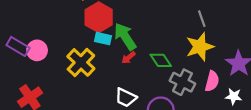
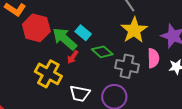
cyan rectangle: (103, 39) -> (83, 33), moved, turned 42
yellow cross: (81, 62) -> (48, 74), moved

